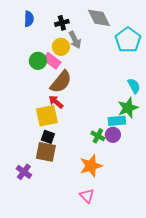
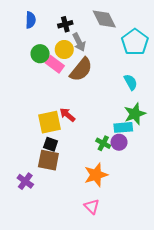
green circle: (38, 61) -> (40, 54), moved
brown semicircle: (61, 82) -> (81, 70), moved
cyan semicircle: (134, 86) -> (131, 82), moved
red arrow: (56, 102) -> (67, 115), moved

